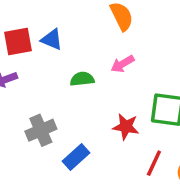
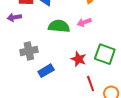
green semicircle: (82, 79) -> (59, 26), size x1.5
red line: (154, 163) -> (91, 84), turned -56

